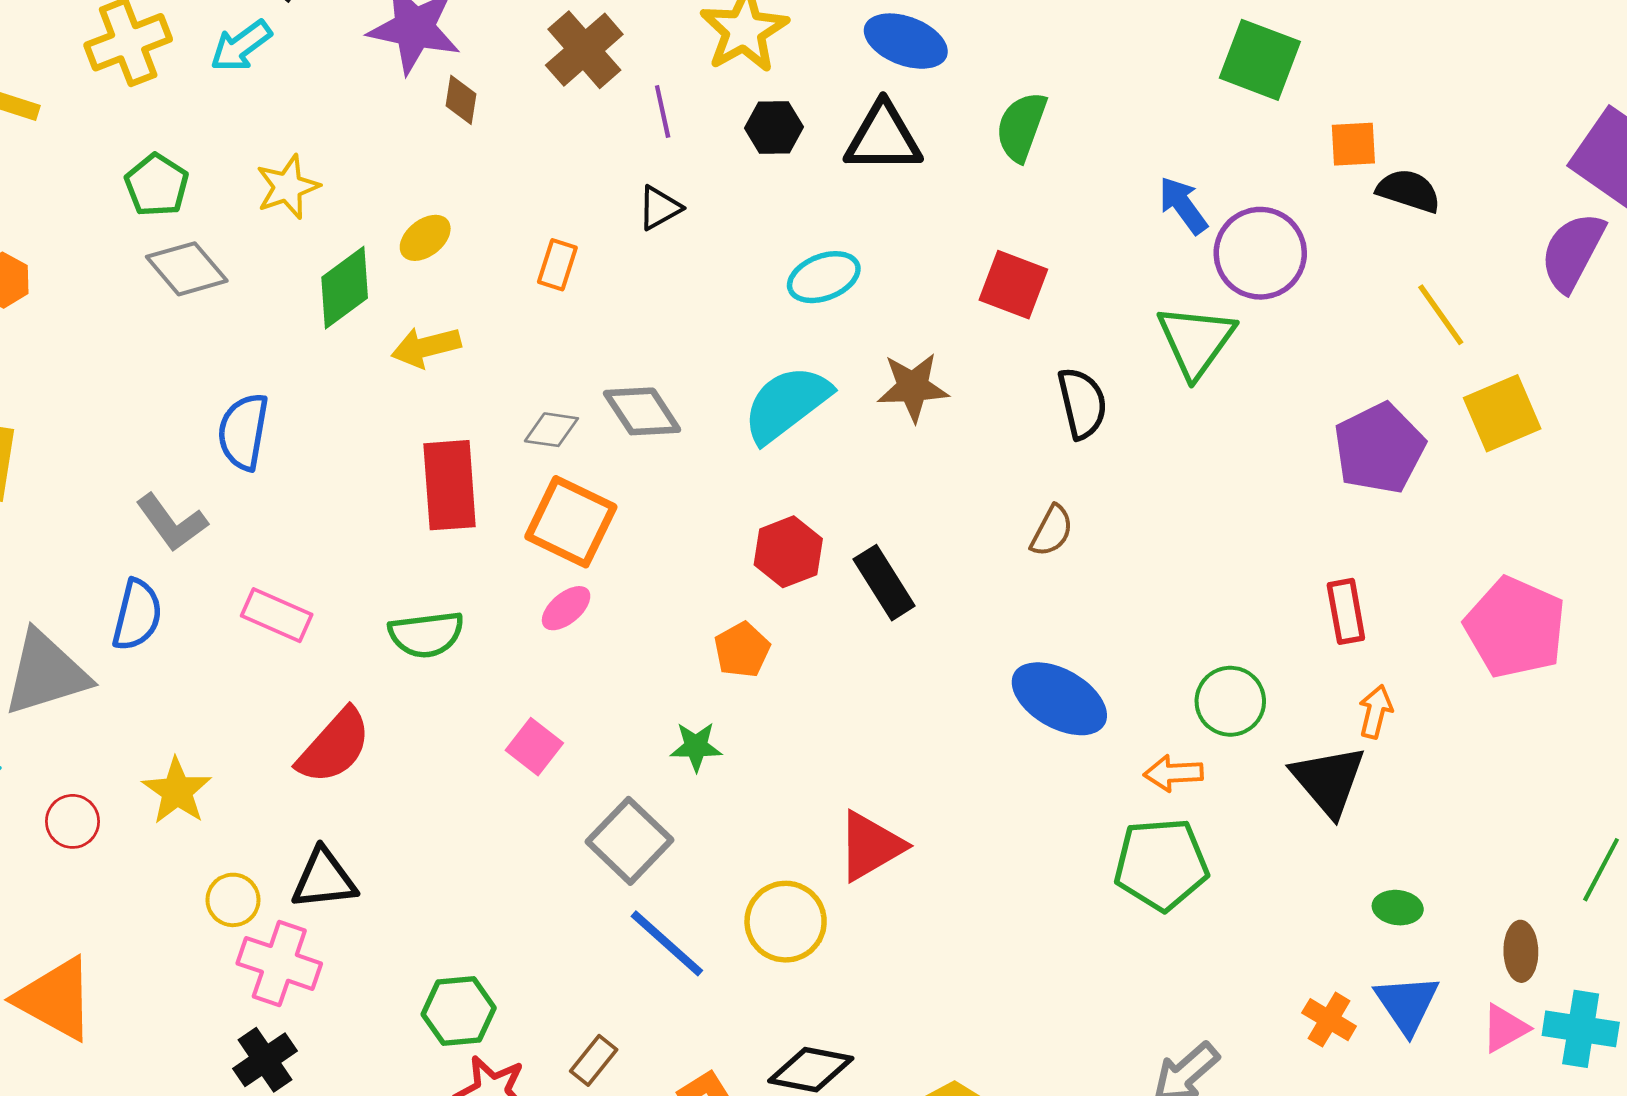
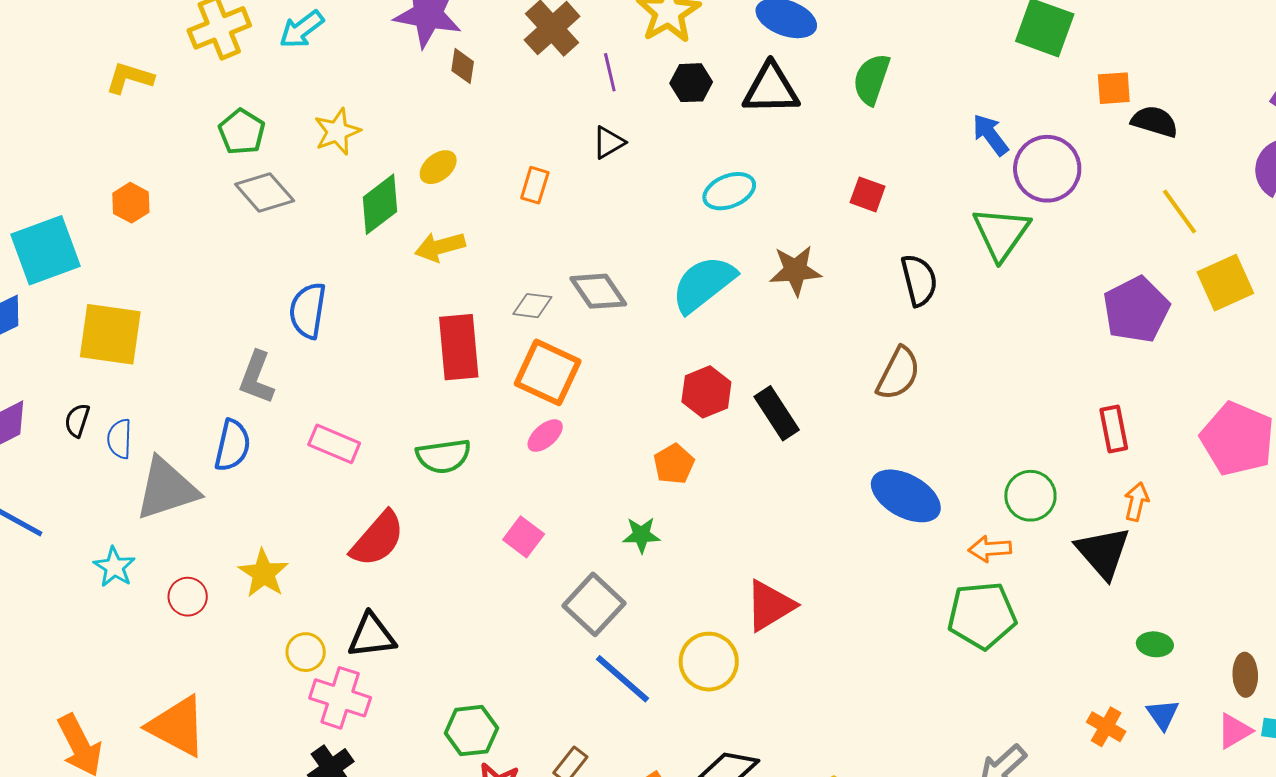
red square: (1013, 285) -> (868, 194), size x0.7
gray L-shape: (172, 522) -> (257, 378), turned 58
brown semicircle: (1052, 531) -> (898, 374), size x1.4
blue triangle: (1407, 1004) -> (1163, 714), size x0.7

